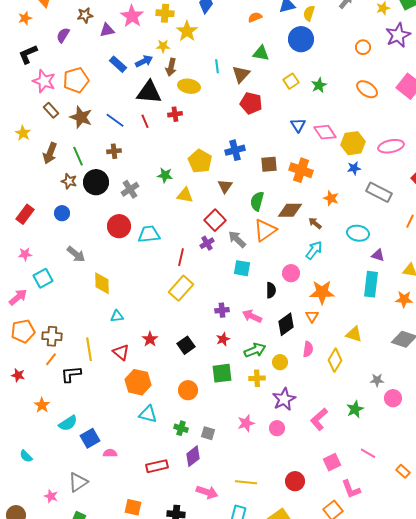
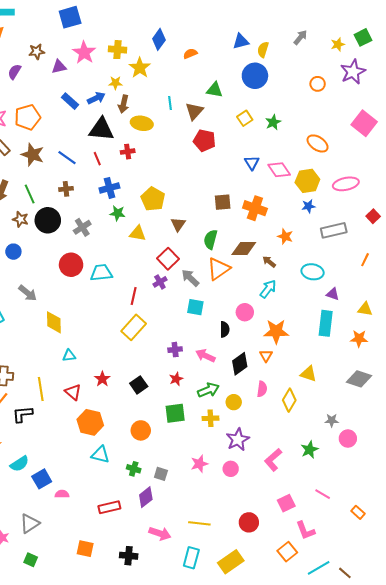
orange semicircle: (255, 17) -> (190, 54), moved
orange ellipse: (367, 89) -> (318, 143), moved
blue cross: (235, 150) -> (109, 188), moved
gray rectangle: (379, 192) -> (334, 230), turned -40

